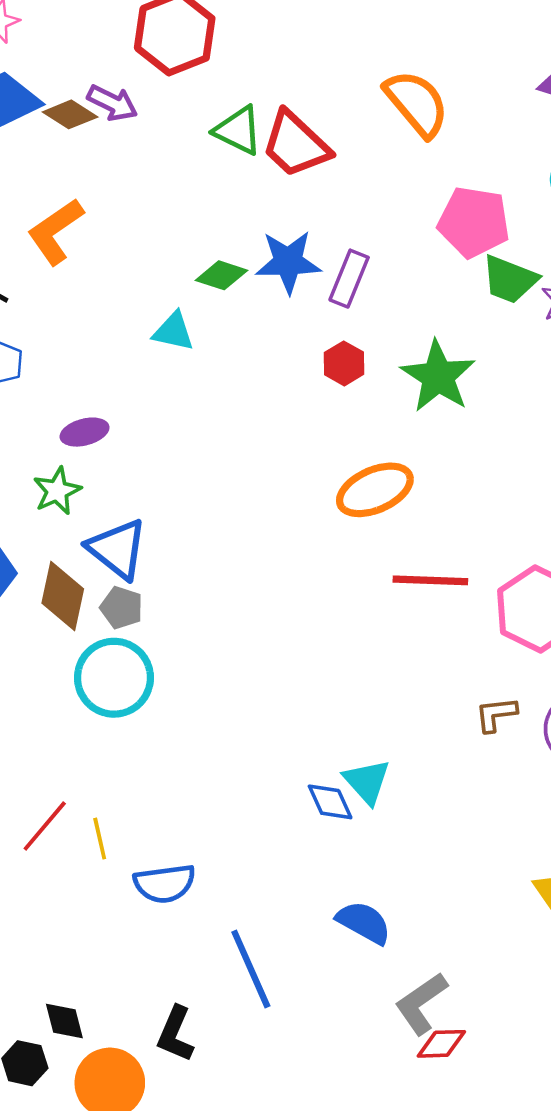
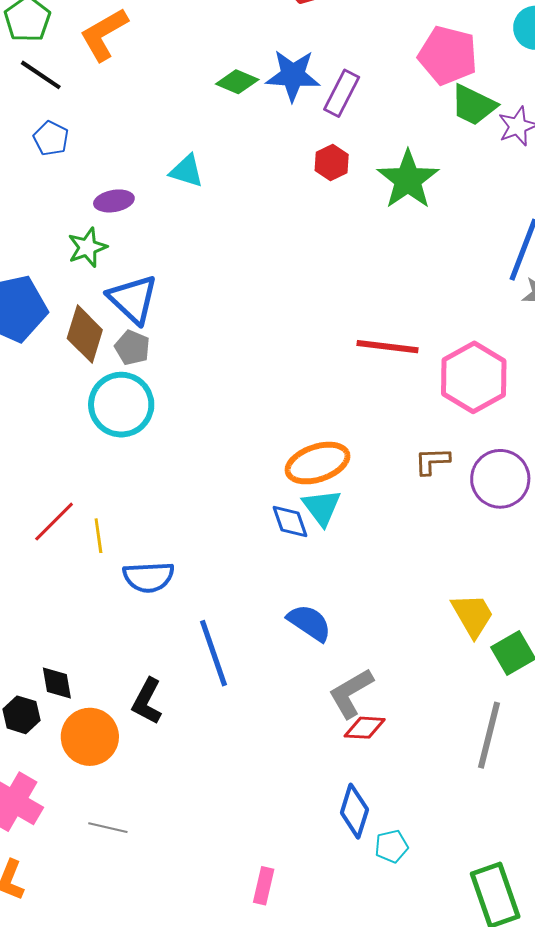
cyan triangle: (173, 331) -> (187, 171), moved
orange ellipse: (375, 490) -> (317, 463), moved

